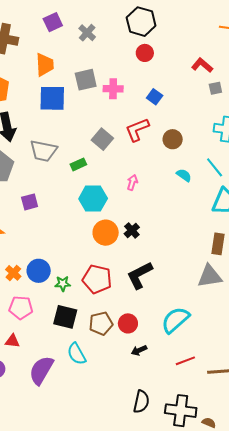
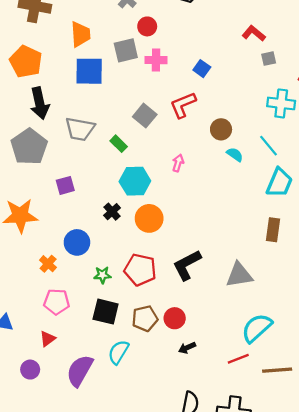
red circle: (145, 53) -> (147, 26), moved
brown circle: (173, 139) -> (221, 129), moved
green rectangle: (78, 164) -> (119, 144), turned 70
black cross: (132, 230) -> (112, 212), moved
blue circle: (39, 271) -> (77, 242), moved
gray triangle: (210, 276) -> (239, 275), moved
cyan semicircle: (175, 320) -> (257, 328), moved
red triangle: (12, 341) -> (48, 339), turned -42
cyan semicircle: (77, 354) -> (118, 352), turned 60

